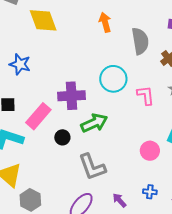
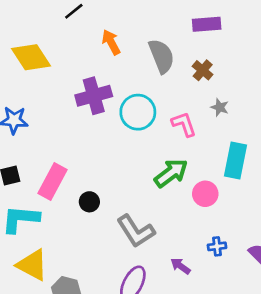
purple cross: (71, 96) -> (94, 96), moved
green arrow: (94, 123) -> (171, 173), moved

